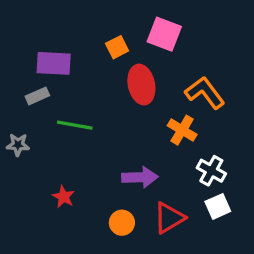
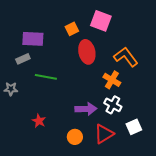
white cross: (211, 171) -> (113, 105), moved

